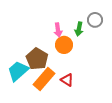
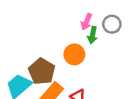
pink arrow: (58, 30) -> (86, 22), moved, turned 32

